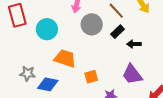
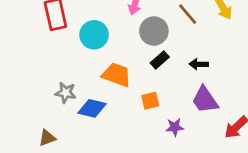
black rectangle: (118, 32) -> (160, 60), moved
black arrow: (134, 44) -> (199, 64), moved

